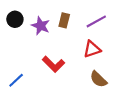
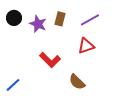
brown semicircle: (98, 79) -> (77, 82), moved
blue line: (16, 80) -> (13, 85), moved

